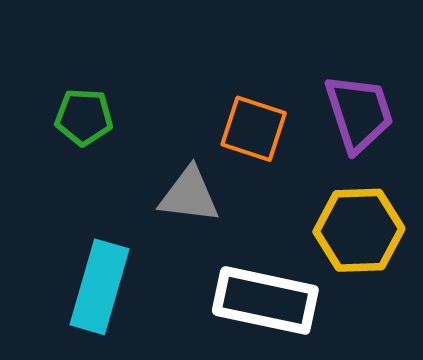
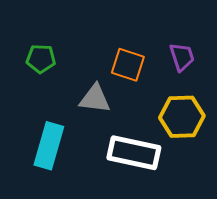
purple trapezoid: (359, 113) -> (182, 57), size x0.7

